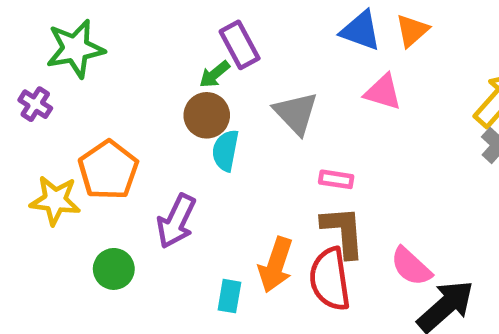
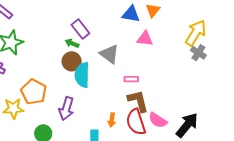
green arrow: (215, 74) -> (72, 43), turned 72
cyan semicircle: (225, 151) -> (82, 75), size x1.4
orange arrow: (276, 265) -> (112, 120), size x0.6
pink semicircle: (411, 267) -> (158, 120), moved

